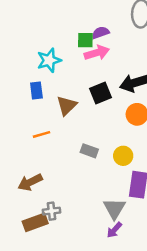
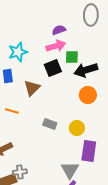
green square: (85, 40) -> (72, 57), moved
black square: (101, 93) -> (53, 68), moved
orange line: (41, 134) -> (12, 111), turned 32

